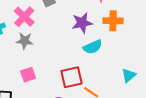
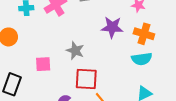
gray star: (25, 41) -> (75, 51), moved
cyan semicircle: (93, 47) -> (142, 59), moved

